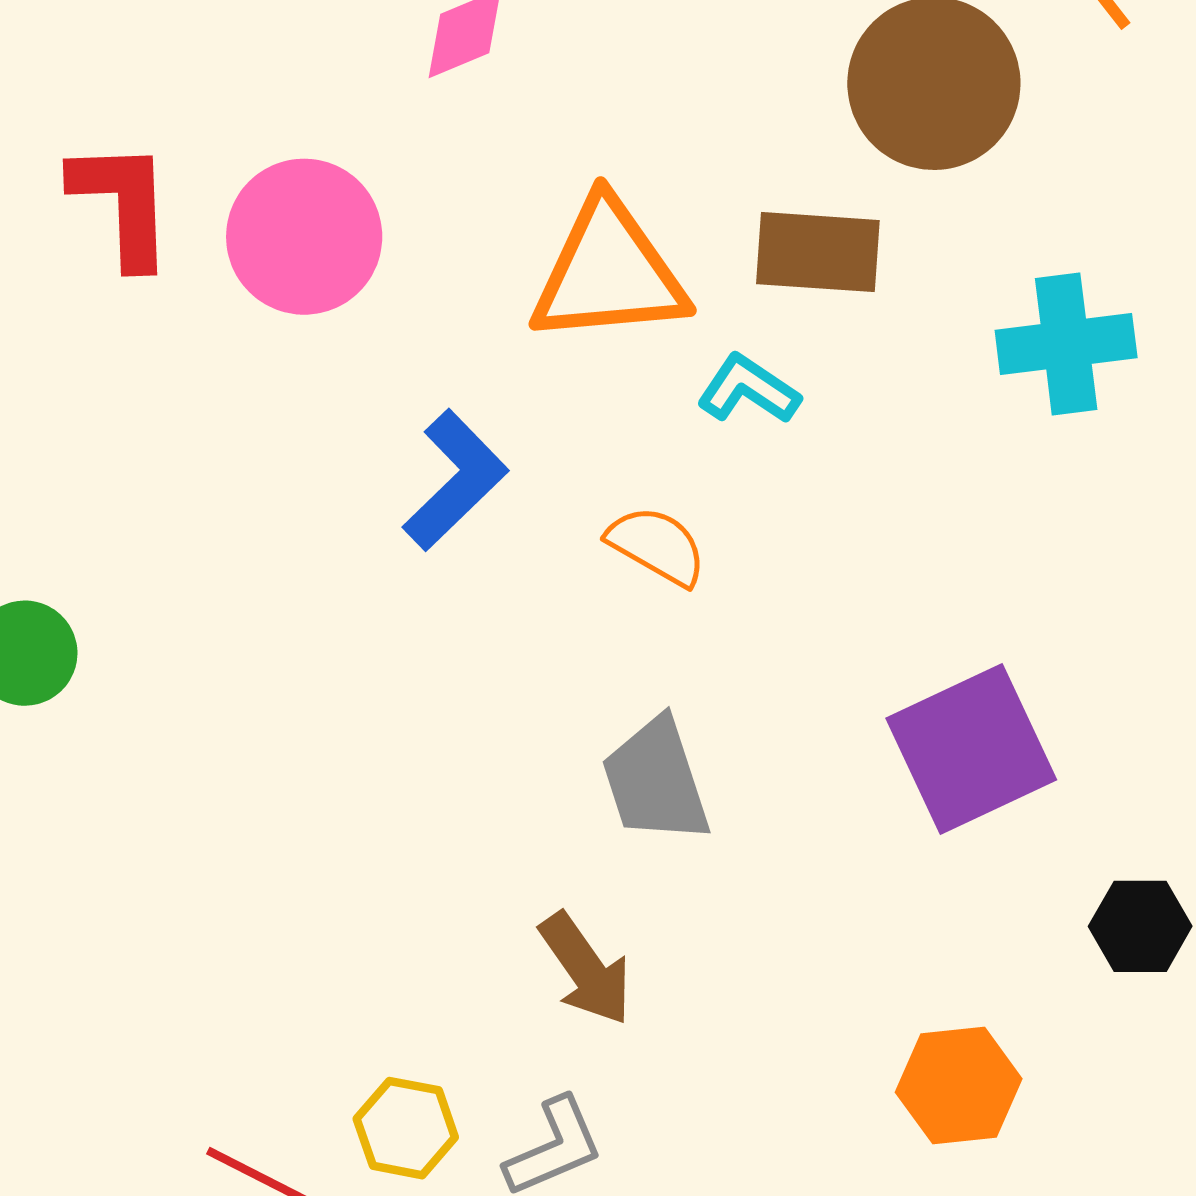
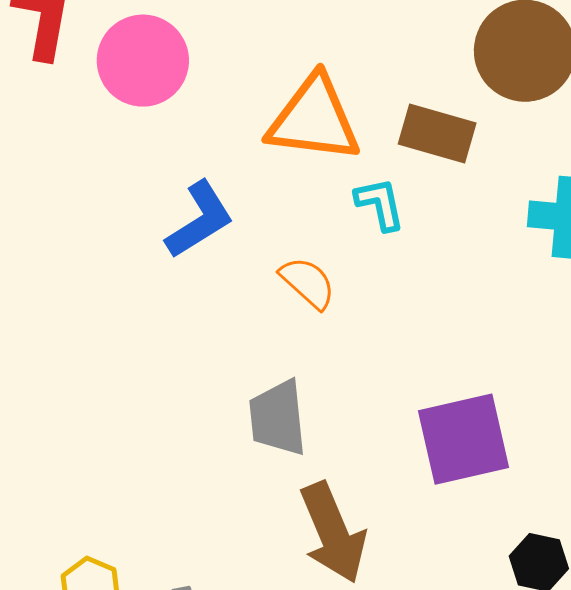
cyan L-shape: (748, 389) -> (380, 204), turned 32
brown arrow: (586, 969) -> (333, 533), moved, size x1.4

